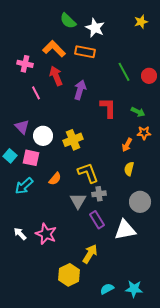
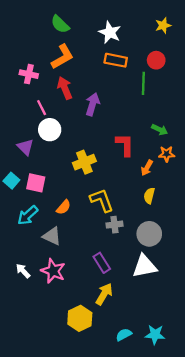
green semicircle: (68, 21) -> (60, 24), moved
orange L-shape: (54, 49) -> (62, 57), turned 105
orange rectangle: (85, 52) -> (116, 60), moved
green line: (124, 72) -> (143, 83), turned 30
red circle: (149, 76) -> (156, 60), moved
red L-shape: (108, 108) -> (125, 145), moved
white circle: (43, 136) -> (50, 130), moved
gray triangle: (78, 201) -> (52, 236), moved, turned -36
gray circle: (140, 202) -> (149, 234), moved
purple rectangle: (97, 220) -> (102, 263), moved

